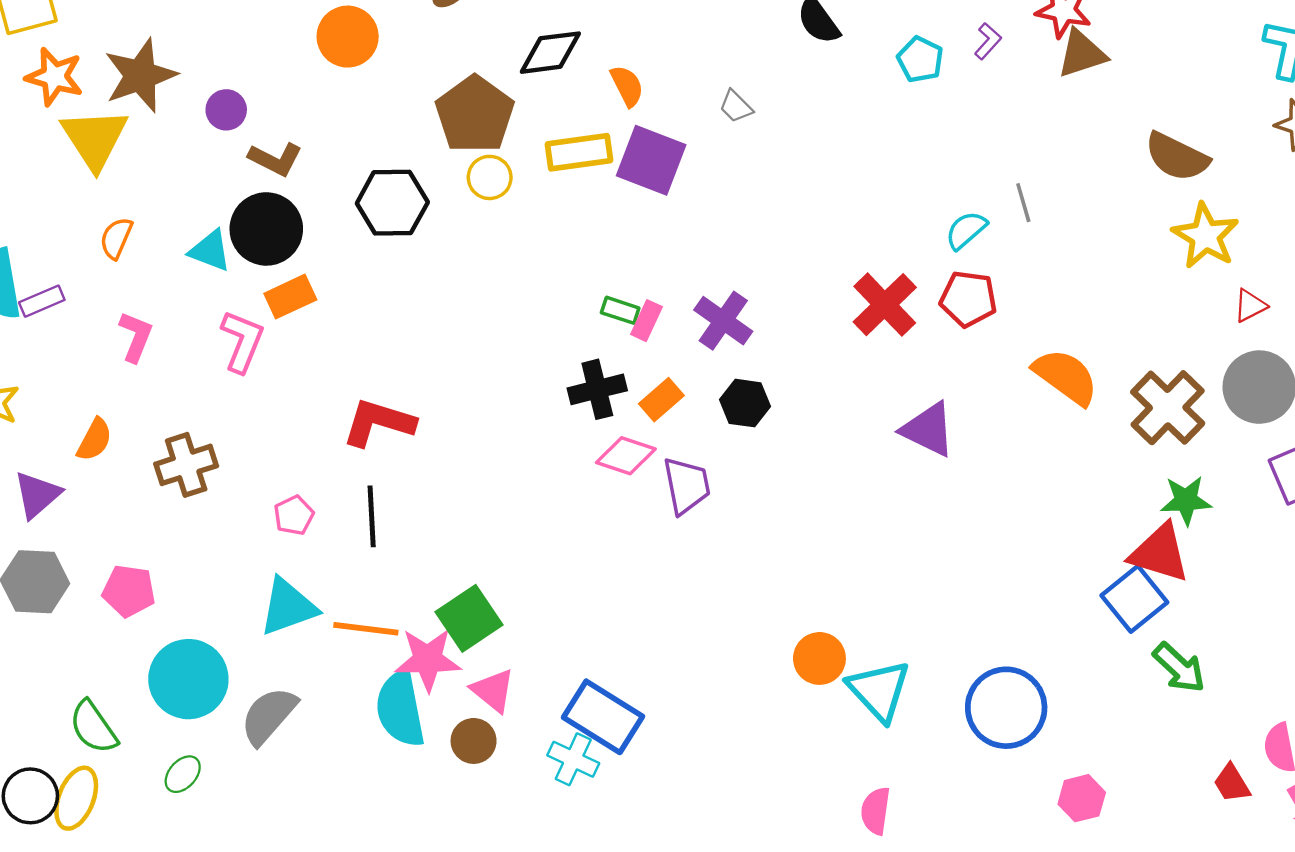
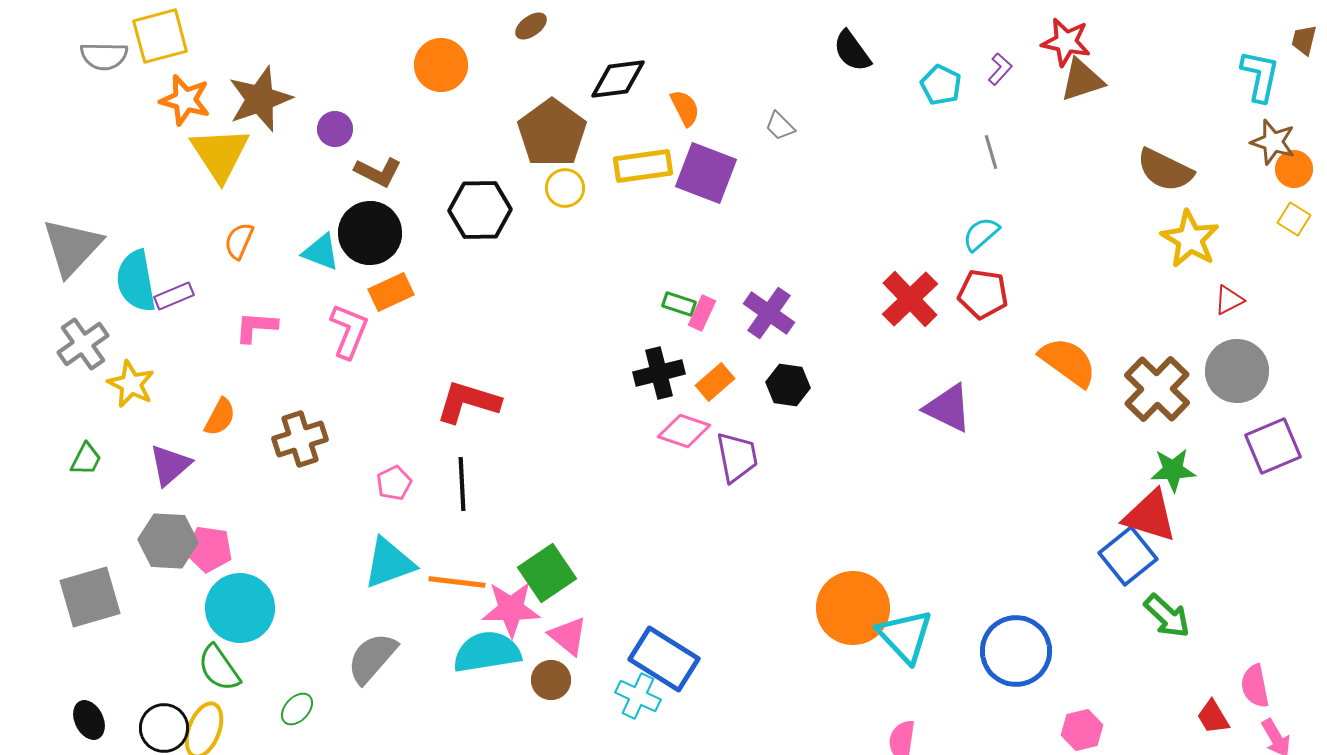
gray line: (1023, 203) -> (991, 152), moved
pink L-shape: (136, 337) -> (256, 327), turned -108
pink pentagon: (129, 591) -> (209, 549), moved
orange circle: (819, 658) -> (853, 608), size x1.6
cyan circle: (188, 679) -> (240, 608), moved
cyan semicircle: (400, 709) -> (487, 652), turned 92

